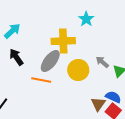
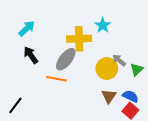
cyan star: (86, 19) -> (103, 25), moved
yellow circle: (78, 70) -> (107, 68), moved
brown triangle: (98, 104) -> (109, 96), moved

